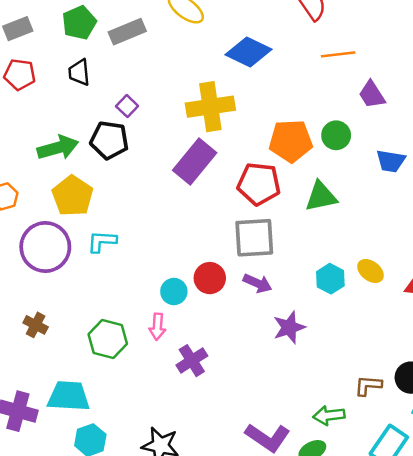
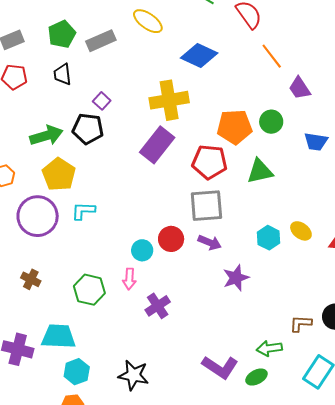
orange line: (338, 54) -> (272, 56), turned 60

